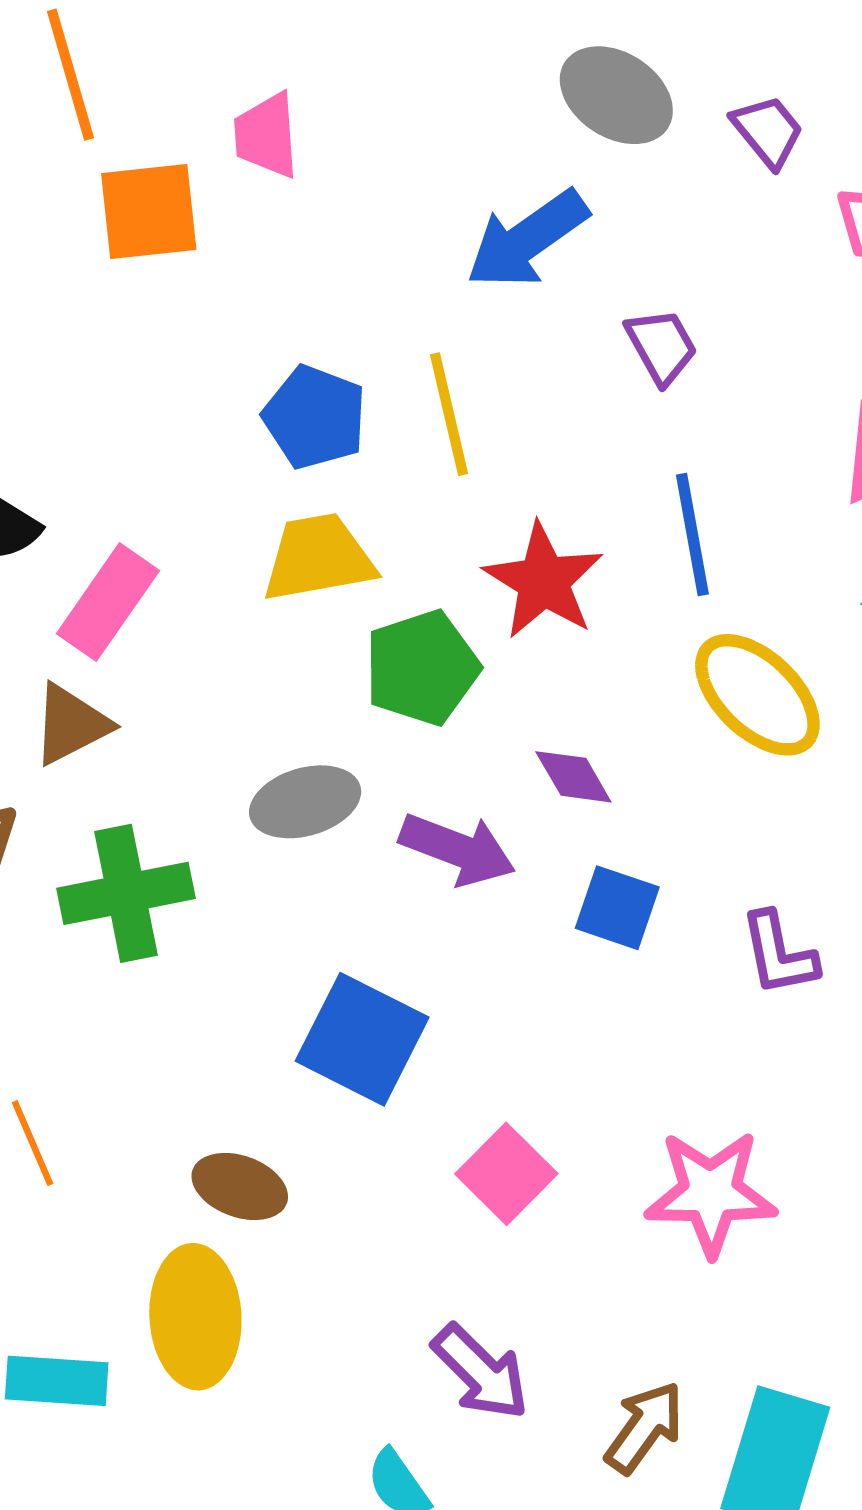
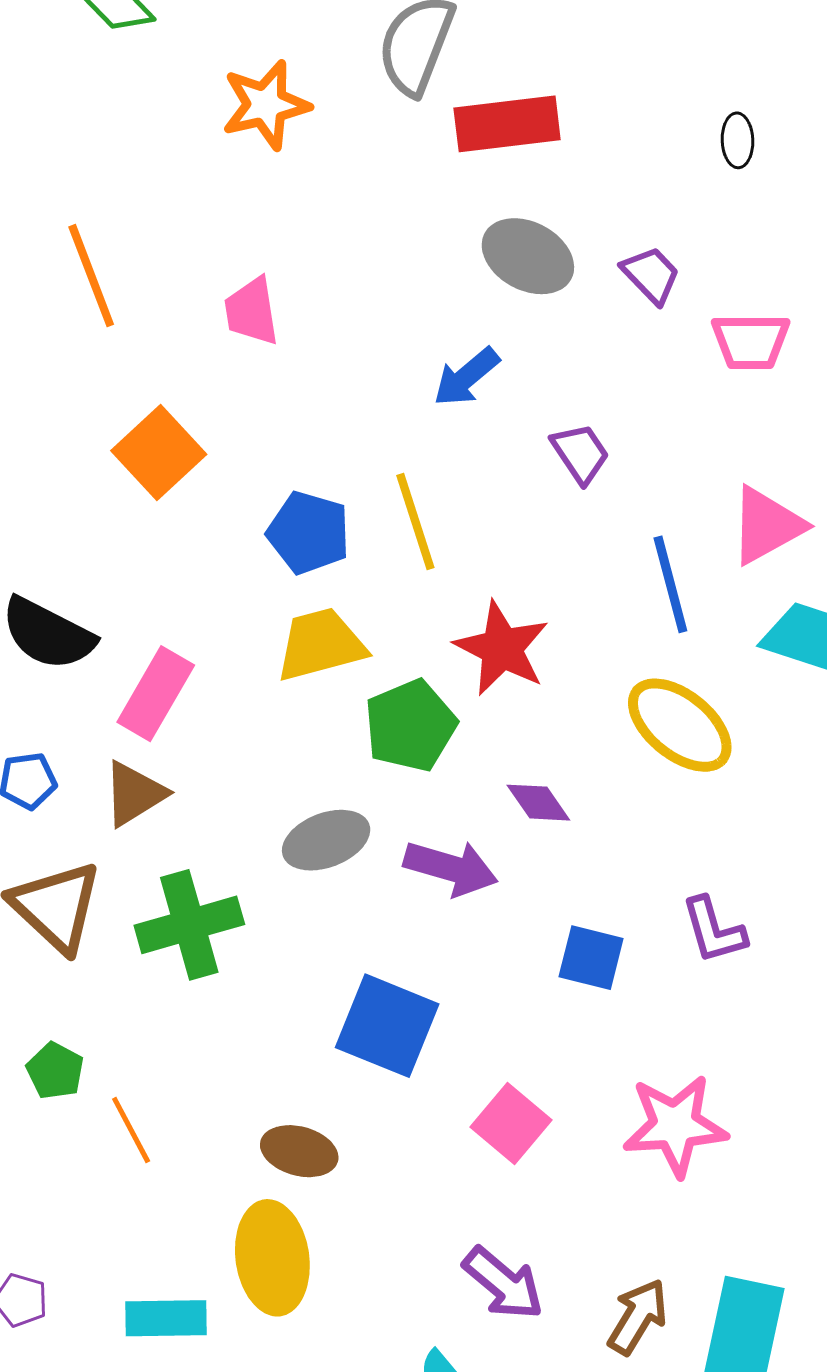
orange square: (149, 212) -> (159, 453), moved, turned -32
blue arrow: (527, 239) -> (466, 377), size x0.7
blue line: (692, 534) -> (670, 584), moved
blue square: (617, 908) -> (591, 958), moved

